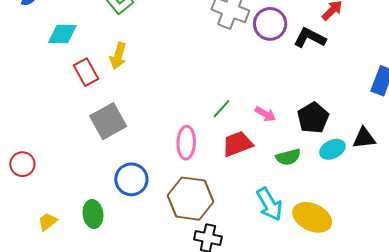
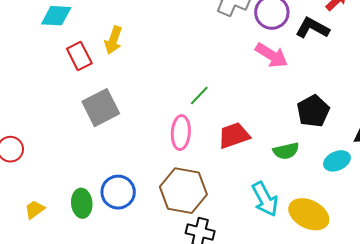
green line: (222, 109) -> (199, 95), moved
pink arrow: (265, 114) -> (271, 55), moved, size x1.5
cyan ellipse: (332, 149) -> (337, 161), moved
blue circle: (131, 179) -> (118, 192), moved

